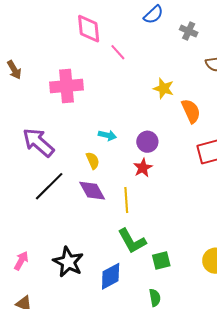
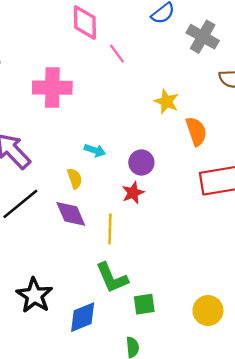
gray cross: (189, 31) -> (203, 37), size x1.5

